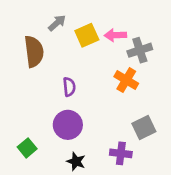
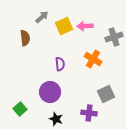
gray cross: (140, 50) -> (114, 37), moved
brown semicircle: (34, 52) -> (25, 38), size x0.7
purple semicircle: (69, 87) -> (60, 64), moved

